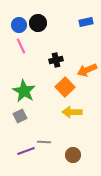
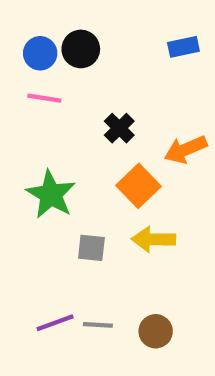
pink line: (21, 46) -> (44, 98), turned -56
black cross: (56, 60) -> (119, 128), turned -32
gray square: (20, 116) -> (91, 248), moved, turned 32
gray line: (44, 142) -> (98, 325), moved

